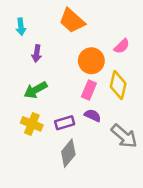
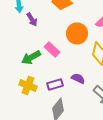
purple arrow: (37, 53) -> (32, 20), moved, turned -40
pink rectangle: (89, 90) -> (52, 50), moved, turned -70

